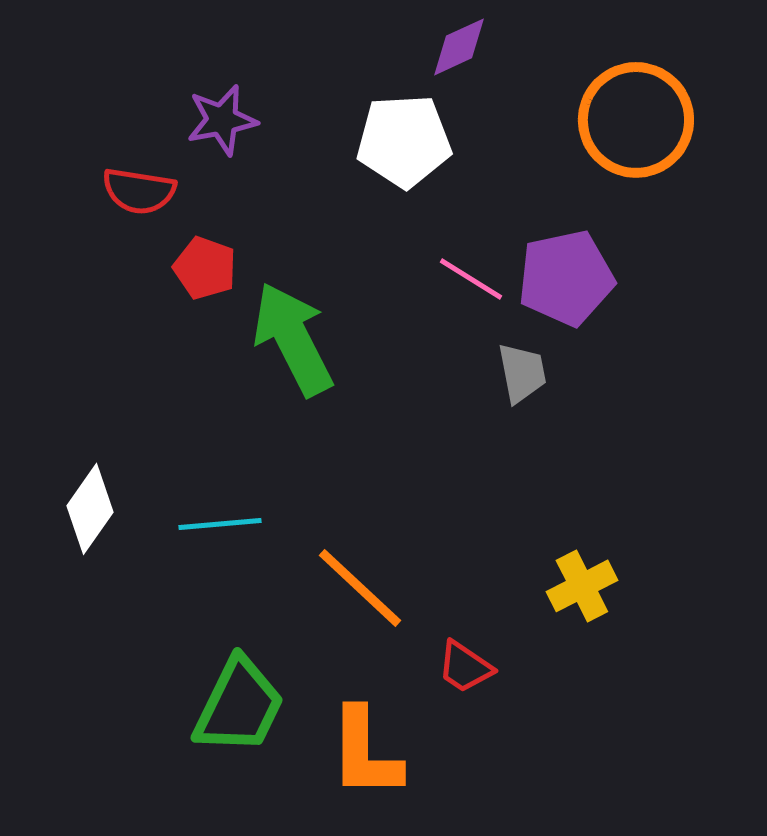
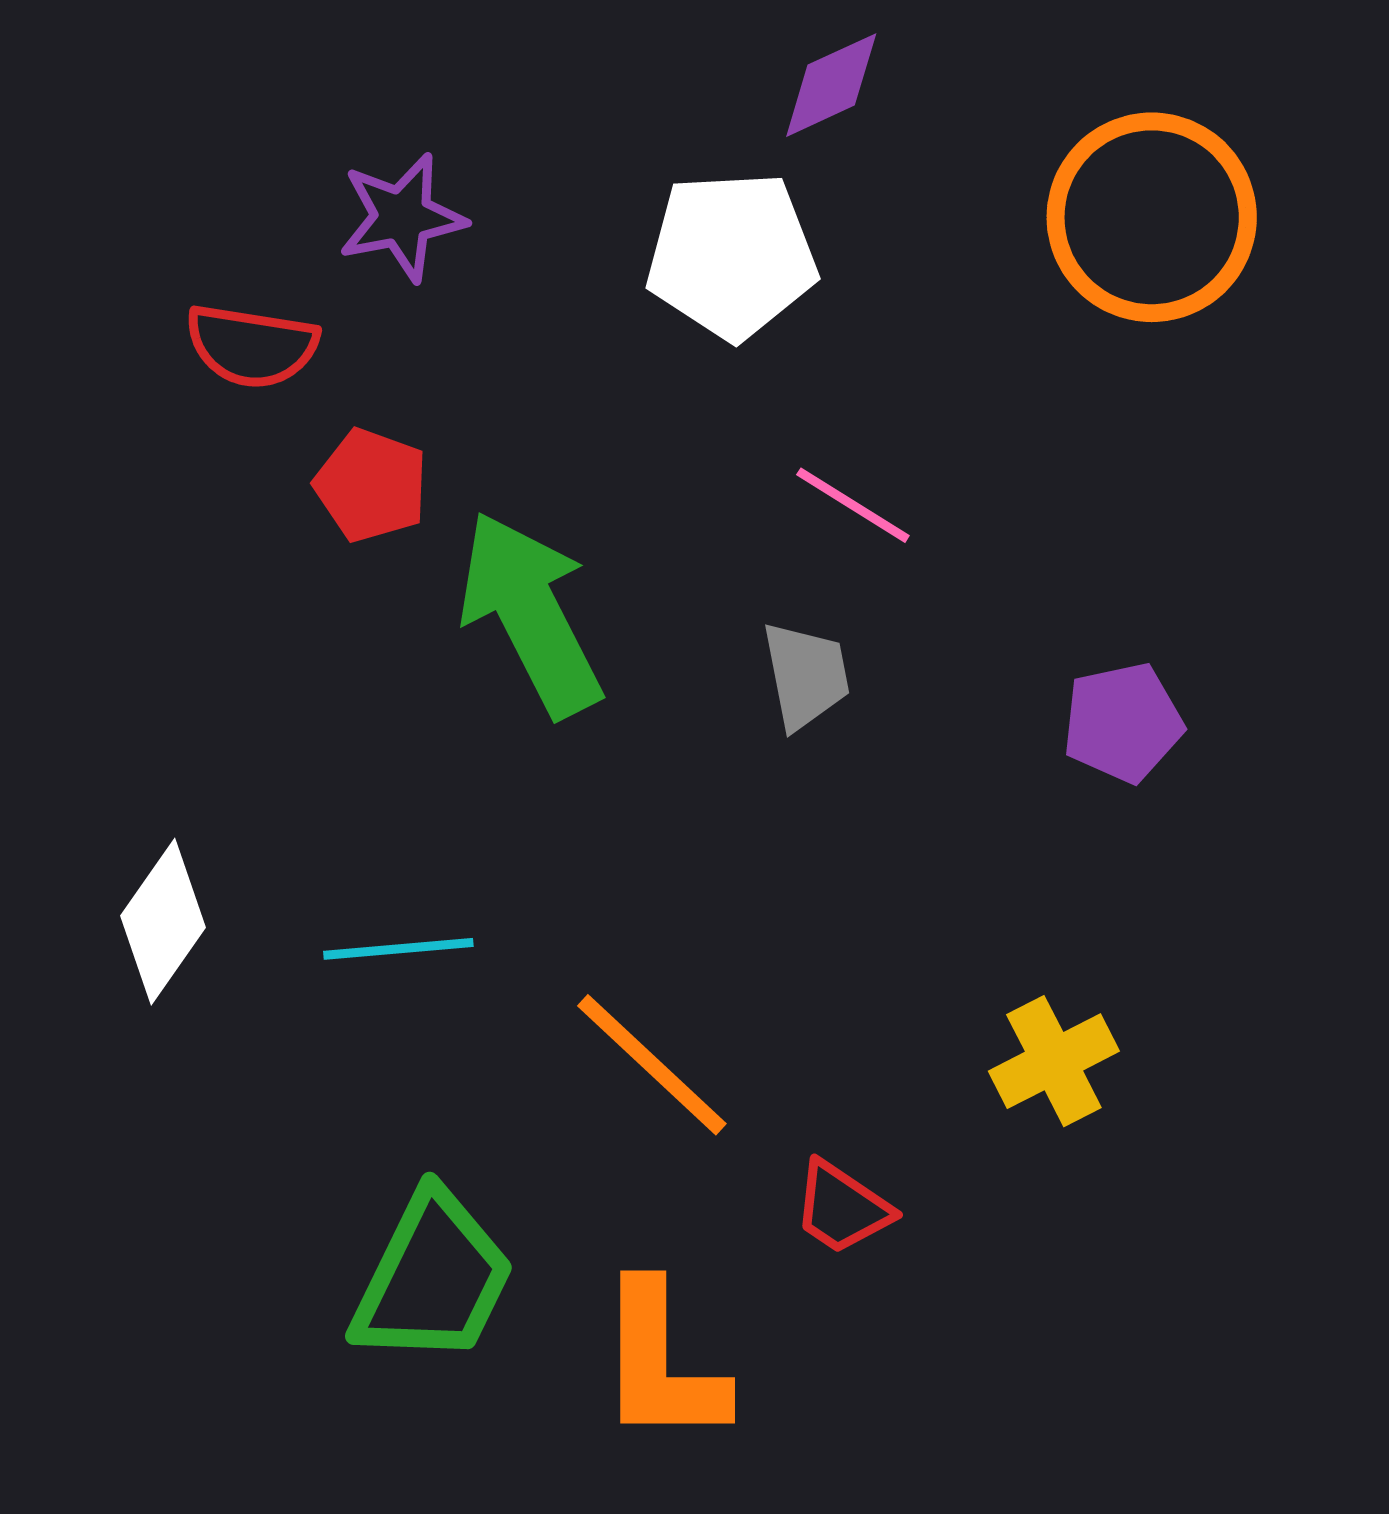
purple pentagon: (566, 278) -> (1123, 723), moved, size x0.7
gray trapezoid: (522, 373) -> (806, 675), moved

